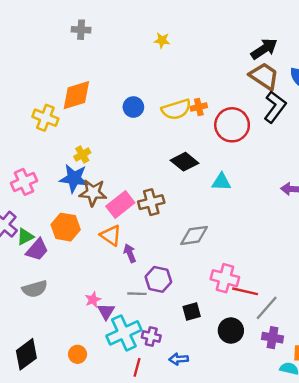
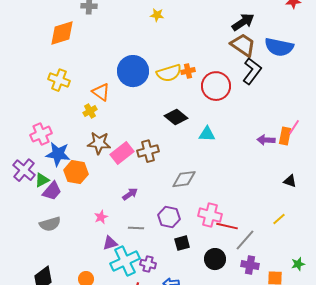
orange diamond: (76, 95) -> (62, 33), moved
blue circle: (133, 107) -> (133, 71), size x1.8
blue star: (74, 178) -> (58, 154), moved
orange triangle: (111, 235) -> (101, 92), moved
purple arrow: (130, 253) -> (130, 194), turned 77
purple hexagon: (158, 279) -> (169, 217), moved
pink star: (93, 300) -> (101, 217), moved
purple triangle: (106, 311) -> (110, 243), turned 42

